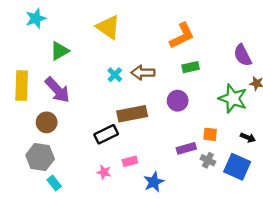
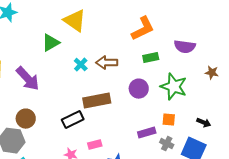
green triangle: (60, 51) -> (51, 43), moved
purple semicircle: (243, 55) -> (185, 47), moved, turned -55
green star: (233, 99) -> (174, 87), moved
brown circle: (47, 122) -> (26, 119), moved

